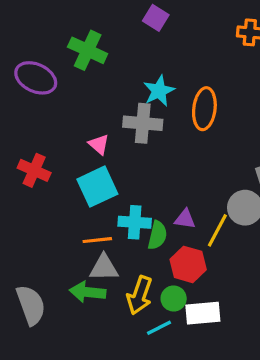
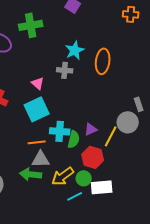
green cross: (88, 50) -> (31, 25), turned -35
gray cross: (143, 123) -> (65, 70), size x0.7
purple triangle: (185, 219) -> (91, 129), turned -32
yellow arrow: (140, 295) -> (63, 176), turned 35

